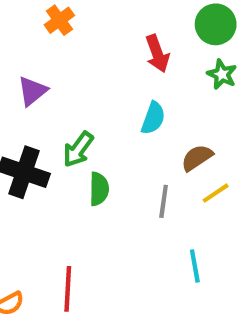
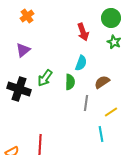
orange cross: (59, 20) -> (27, 16), moved
green semicircle: (99, 189) -> (70, 82), moved
yellow line: (216, 193) -> (111, 112), moved

